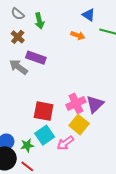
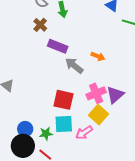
orange arrow: (78, 35) -> (98, 56), moved
gray arrow: (18, 67) -> (74, 66), moved
cyan square: (45, 135) -> (64, 124), turned 30

